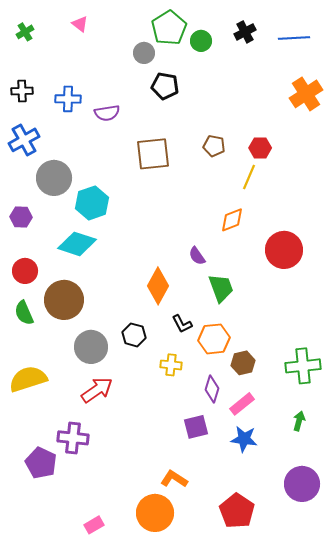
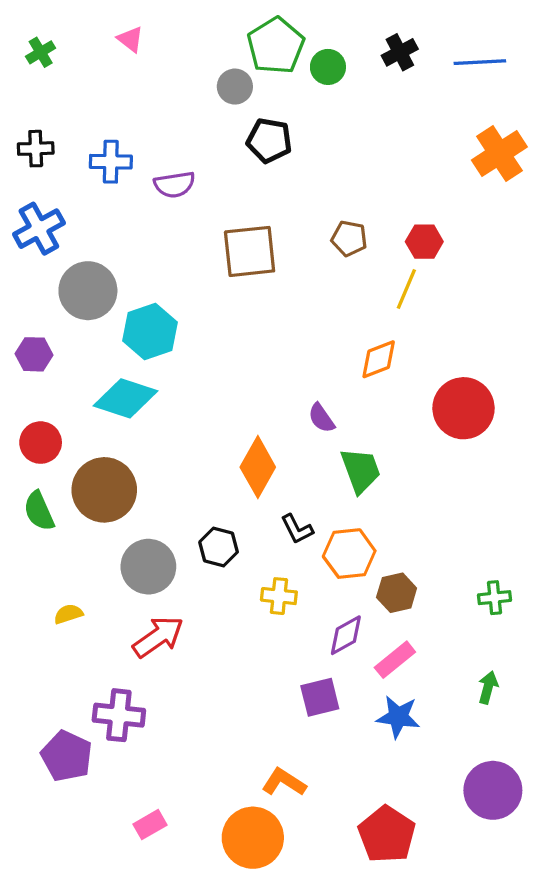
green cross: (303, 366) -> (495, 598), size x0.6
yellow semicircle: (28, 379) -> (68, 614), moved, size x0.5
purple diamond: (212, 389) -> (346, 635), turned 44
pink rectangle: (94, 525) -> (150, 825), moved

